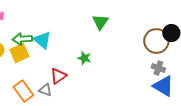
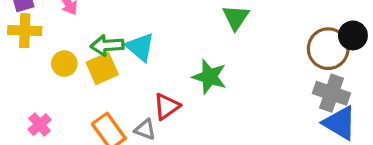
green star: (84, 58) -> (209, 77), size x1.5
gray cross: (158, 68) -> (331, 93), size x1.5

